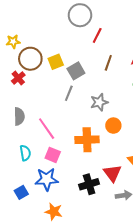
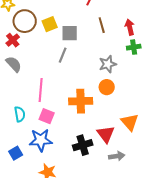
brown line: (108, 63) -> (102, 25), turned -35
gray square: (76, 71) -> (70, 33), turned 30
gray star: (99, 102) -> (108, 64), moved
gray semicircle: (19, 116) -> (14, 64), moved, turned -42
pink line: (47, 129) -> (41, 90), turned 40

